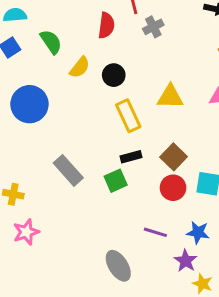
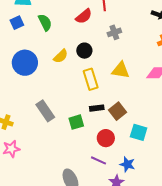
red semicircle: (106, 25) -> (84, 16), turned 36
gray cross: (153, 27) -> (114, 32), moved
yellow semicircle: (80, 67) -> (61, 56), moved
black rectangle: (131, 157) -> (97, 108), moved
red circle: (173, 188) -> (106, 138), moved

